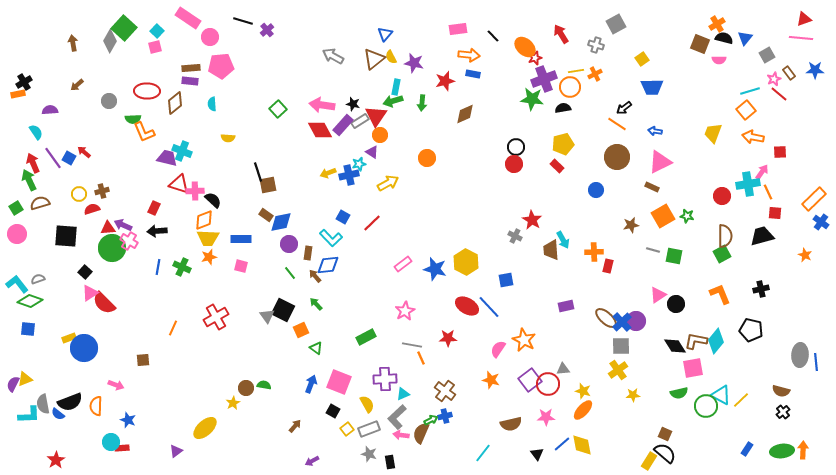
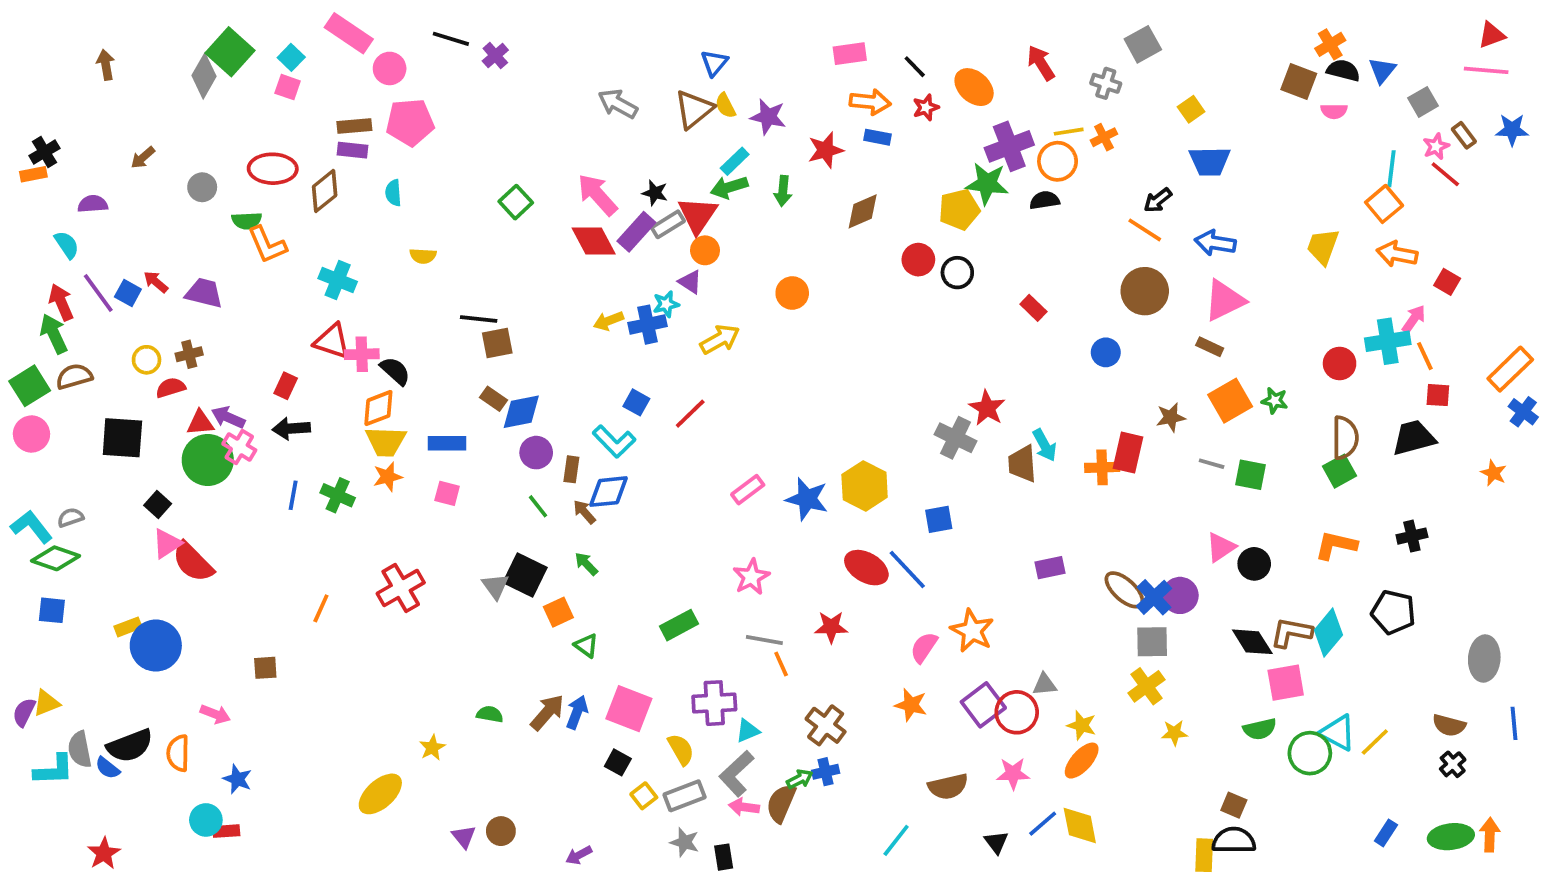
brown arrow: (73, 43) -> (106, 65), moved
pink square: (155, 47) -> (288, 87), turned 32
red star: (535, 58) -> (926, 107), moved
cyan rectangle: (396, 87) -> (735, 161), turned 35
cyan line: (750, 91) -> (1391, 169), turned -66
pink arrow: (322, 105) -> (597, 195), turned 40
blue arrow: (655, 131) -> (1215, 243), size x1.5
yellow pentagon: (563, 144) -> (959, 210), moved
red square: (780, 152) -> (1447, 282), turned 32
purple trapezoid: (167, 158) -> (204, 293), moved
red circle: (514, 164) -> (918, 260), moved
black line: (258, 172) -> (479, 319), turned -66
green square: (16, 208) -> (30, 386), size x1.5
gray cross: (515, 236) -> (955, 438), size x1.5
red rectangle: (608, 266) -> (1128, 453), moved, size x1.5
orange L-shape: (720, 294) -> (1336, 545), turned -55
blue line: (816, 362) -> (1514, 723), moved
brown circle: (246, 388) -> (501, 831), moved
brown arrow: (295, 426) -> (547, 712), moved, size x1.5
purple triangle: (176, 451) -> (464, 837), moved, turned -32
black semicircle: (665, 453) -> (1234, 840), turned -40
yellow rectangle: (649, 461) -> (1204, 855), turned -30

